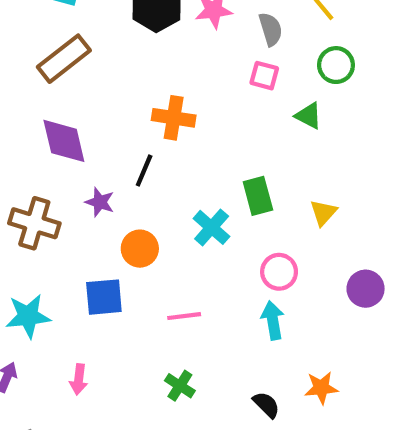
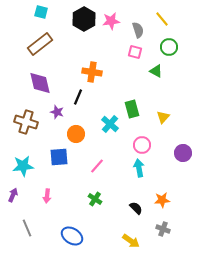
pink line: (184, 316) -> (97, 166), turned -42

